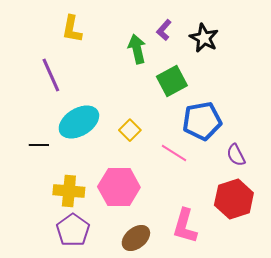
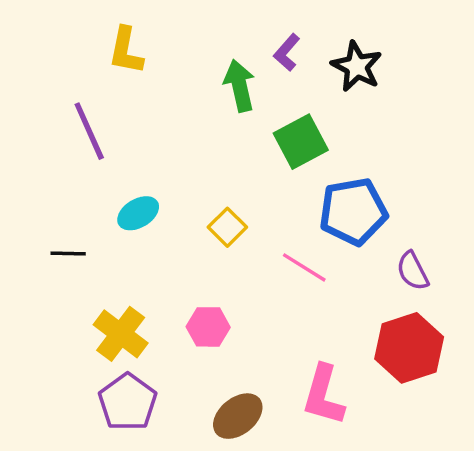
cyan ellipse: (79, 122) -> (138, 213), size x0.6
pink hexagon: (119, 187) -> (208, 327), size x0.6
yellow cross: (69, 191) -> (121, 334), turned 32

